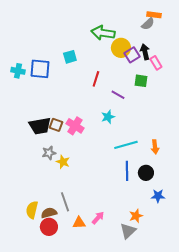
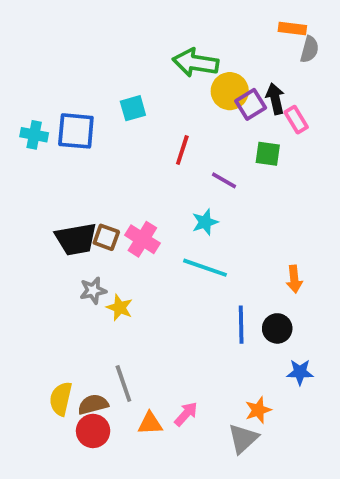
gray semicircle: (148, 24) -> (309, 49), moved, turned -32
cyan line: (126, 145) -> (205, 268), moved, turned 35

